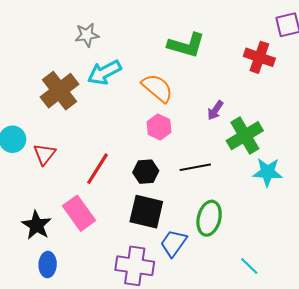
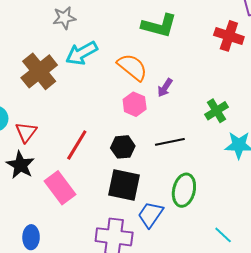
purple arrow: (215, 110) -> (165, 88), moved
green cross: (245, 136) -> (216, 111), size x0.7
black star: (37, 225) -> (20, 165), moved

